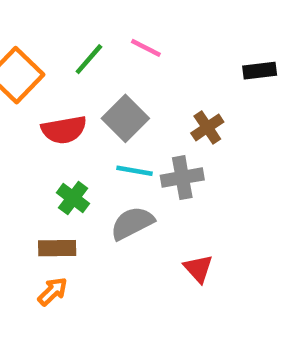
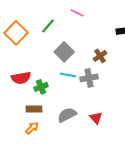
pink line: (146, 48) -> (77, 13), moved
red semicircle: (64, 130) -> (21, 78), moved
green cross: (73, 198) -> (41, 87), turned 32
gray semicircle: (132, 223) -> (67, 115), moved

